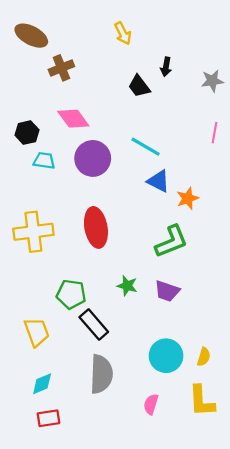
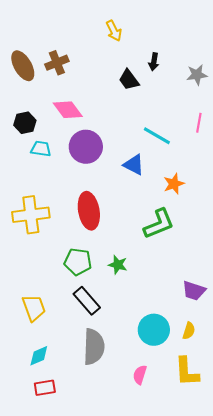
brown ellipse: (31, 36) -> (23, 66), moved, turned 32
cyan line: (146, 147) -> (157, 136), moved
blue triangle: (158, 181) -> (134, 165), moved
purple trapezoid: (167, 291) -> (194, 291), moved
green pentagon: (71, 294) -> (78, 262), moved

